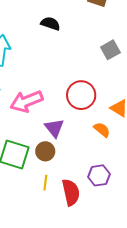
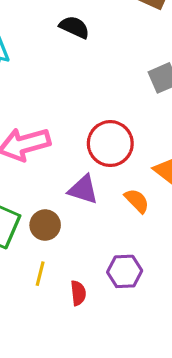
purple triangle: (54, 128) -> (83, 190), moved, turned -40
red semicircle: (71, 192) -> (78, 293), size x0.6

